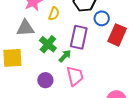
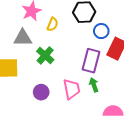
purple rectangle: (79, 37) -> (91, 61), moved
green arrow: (65, 56) -> (94, 85), moved, turned -64

